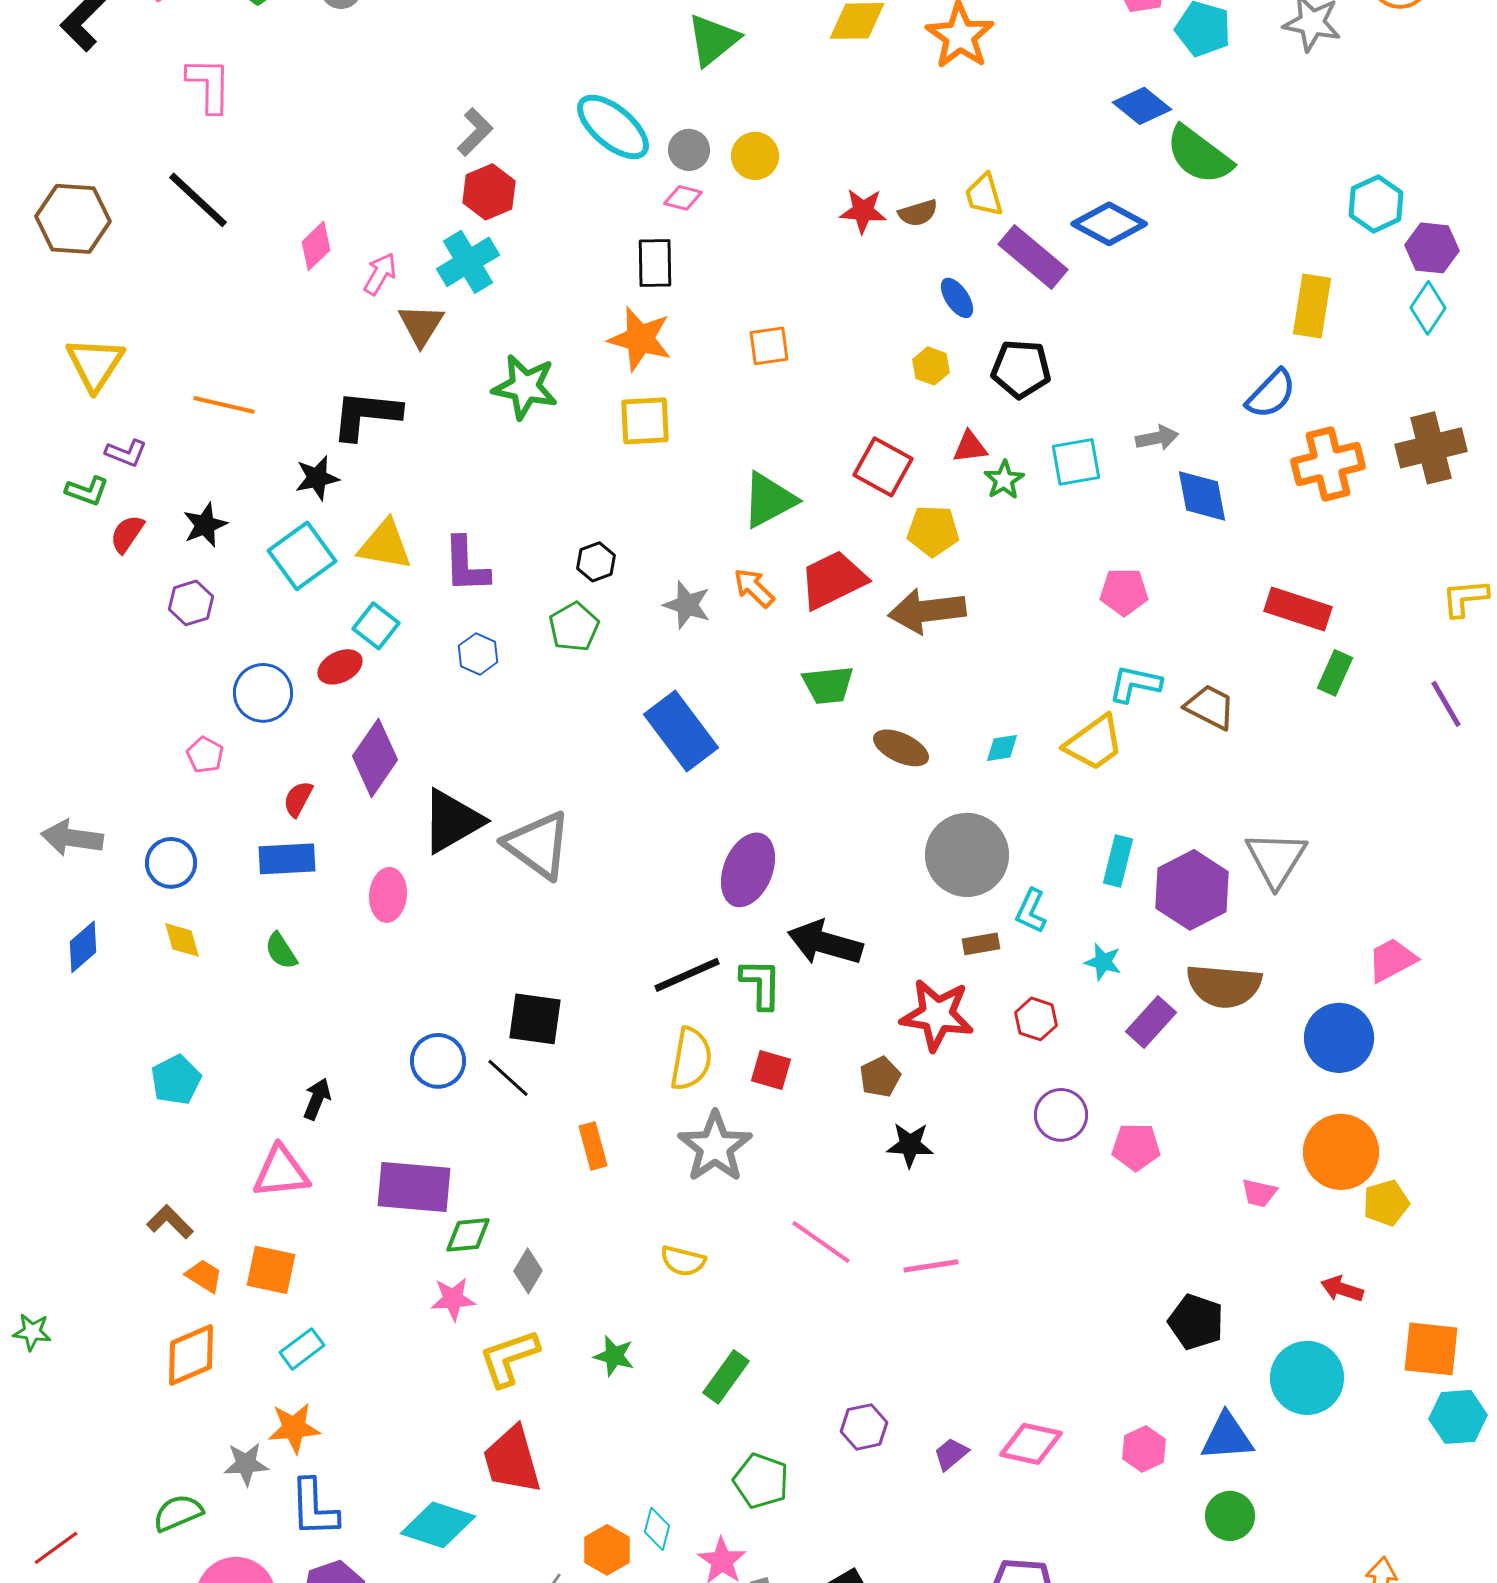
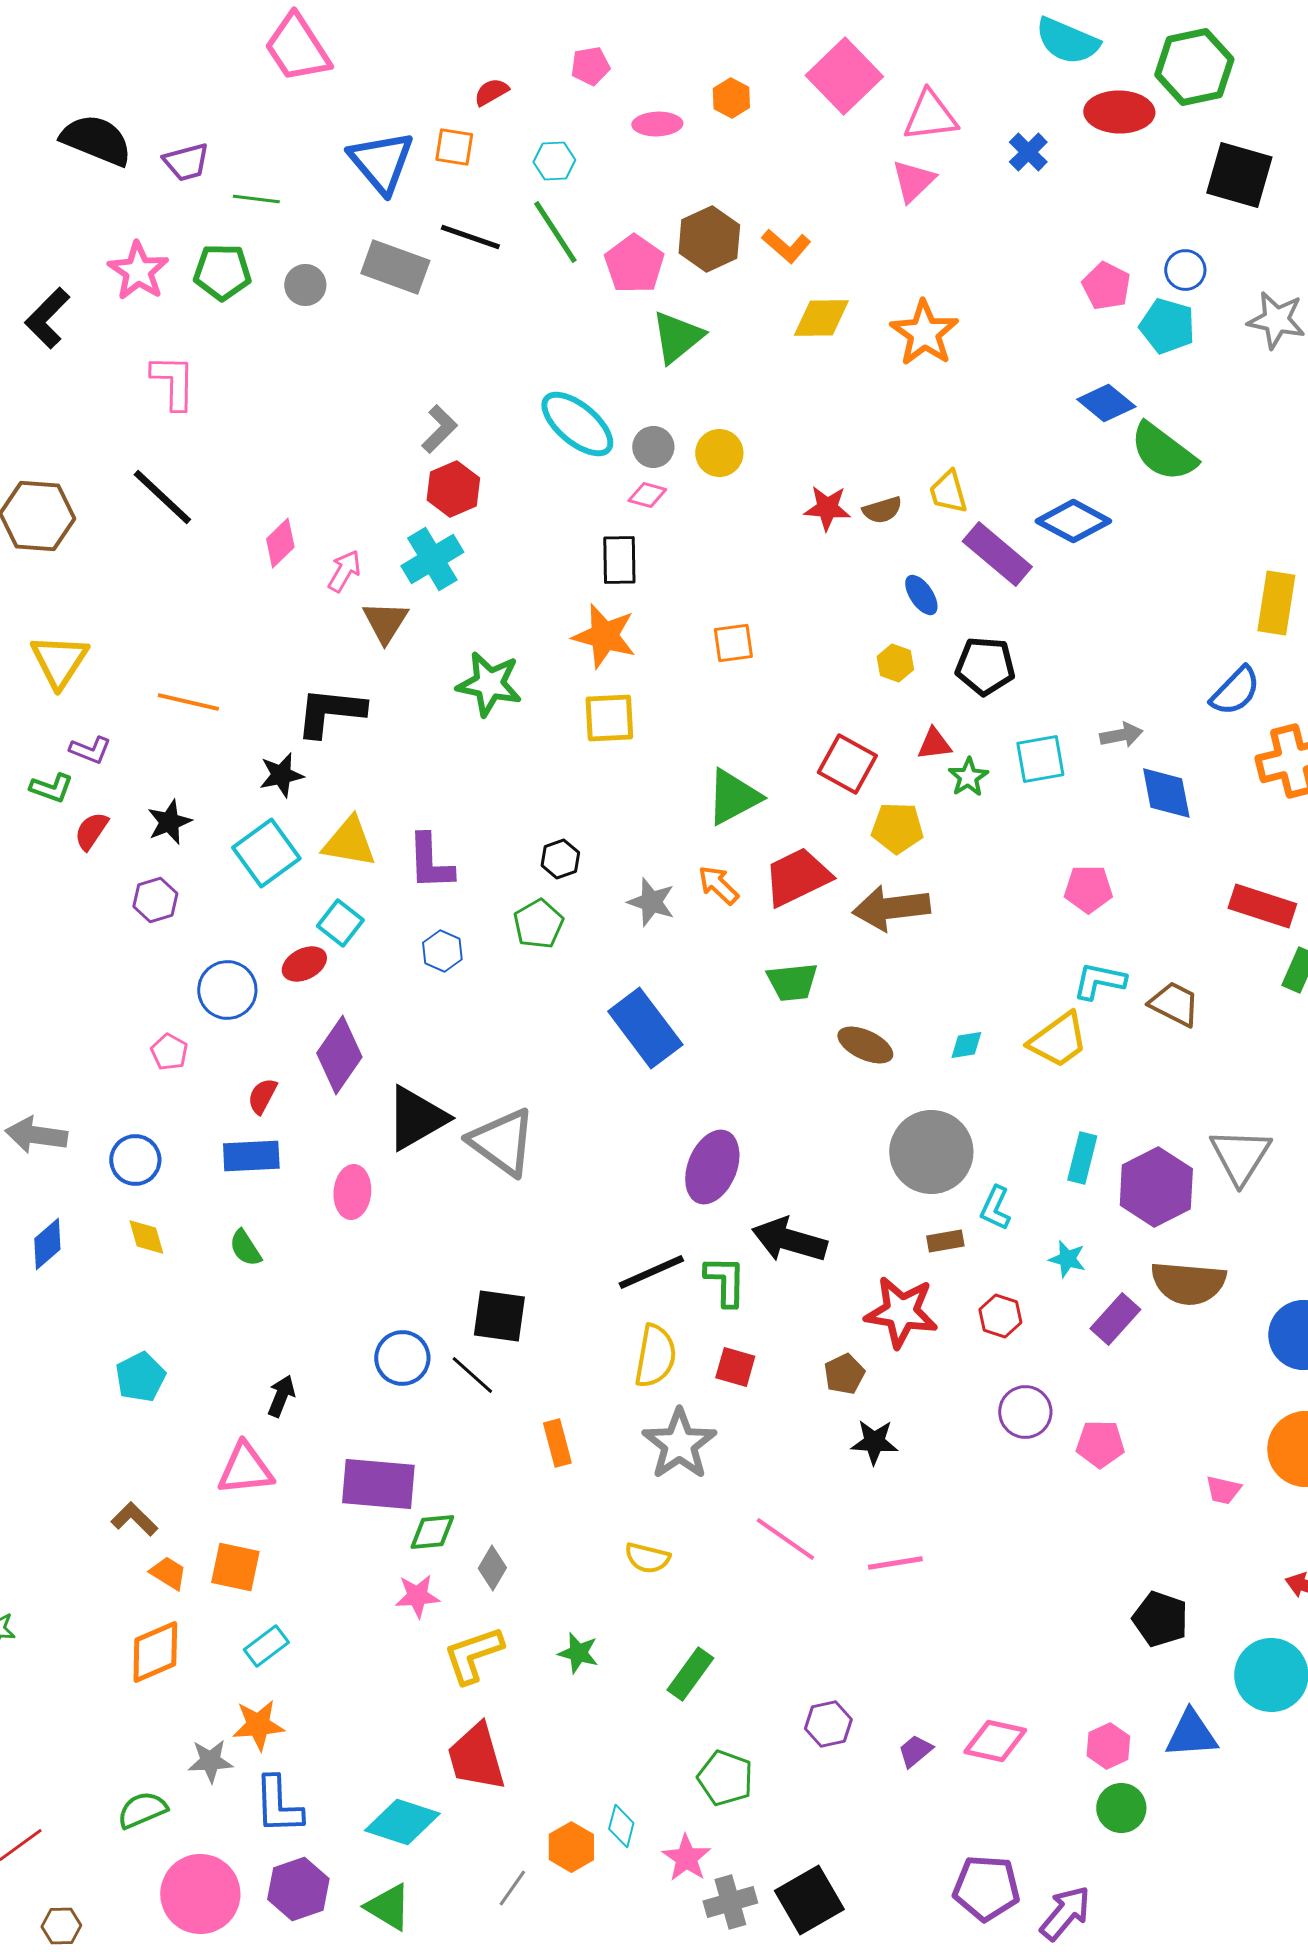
green circle: (1230, 1516) -> (1121, 1808), moved

